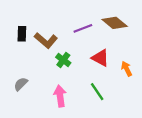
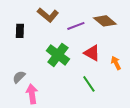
brown L-shape: (46, 40) -> (48, 15), moved
green cross: (63, 60) -> (58, 55), size x1.6
pink arrow: (60, 96) -> (32, 94), moved

